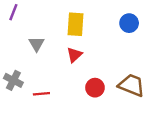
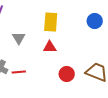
red triangle: (74, 55) -> (50, 47), turned 40
red line: (41, 94) -> (19, 72), moved

